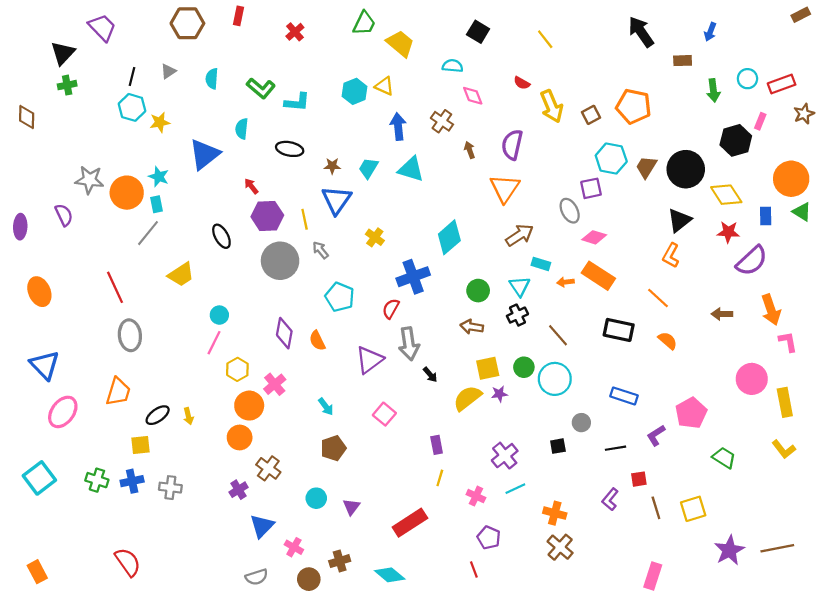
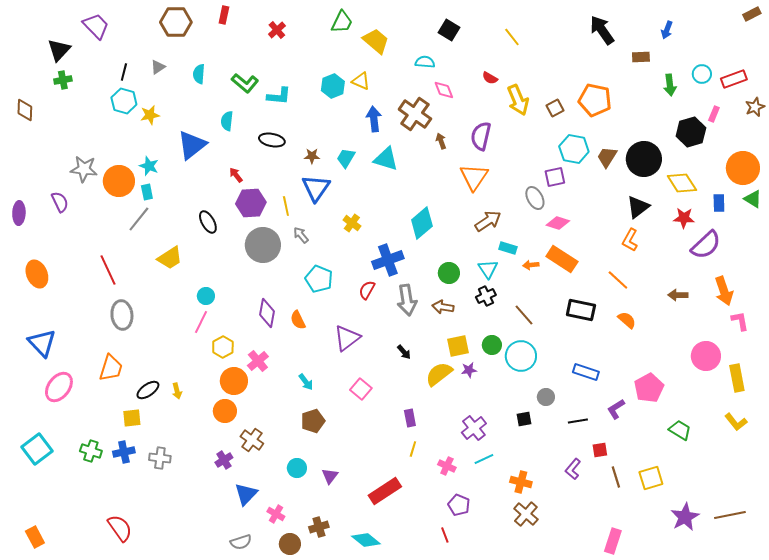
brown cross: (442, 121) -> (415, 114), size x1.5
gray arrow: (409, 344) -> (407, 300), moved

